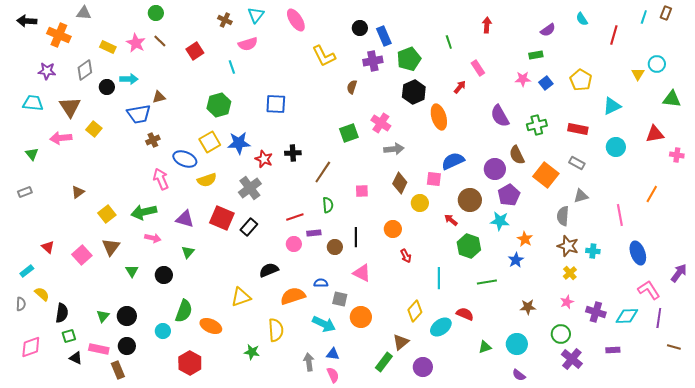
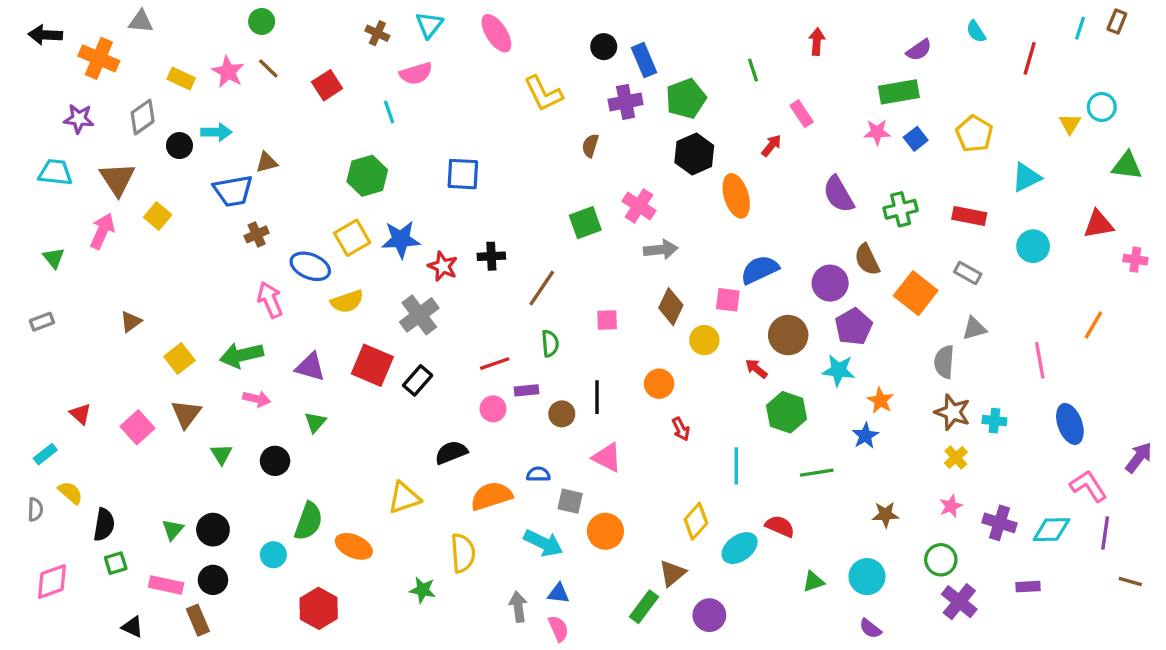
green rectangle: (536, 55) -> (899, 92), size x1.6
pink arrow: (61, 138) -> (102, 231), turned 120
black triangle: (76, 358) -> (132, 627), moved

